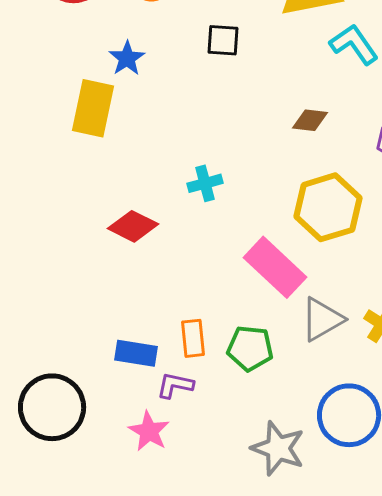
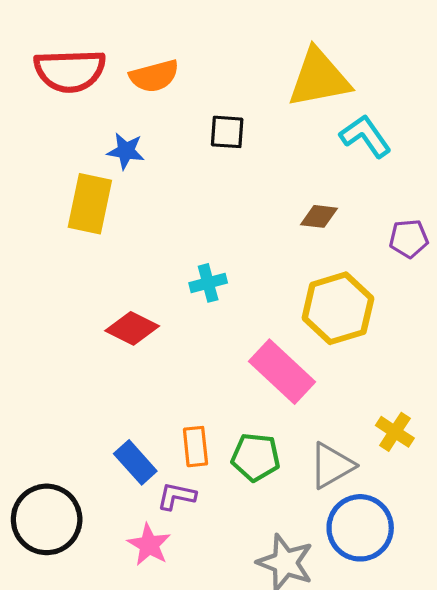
blue star: (127, 58) -> (126, 151), turned -30
gray triangle: (322, 319) -> (332, 466), moved
blue rectangle: (136, 353) -> (135, 462), turned 39

